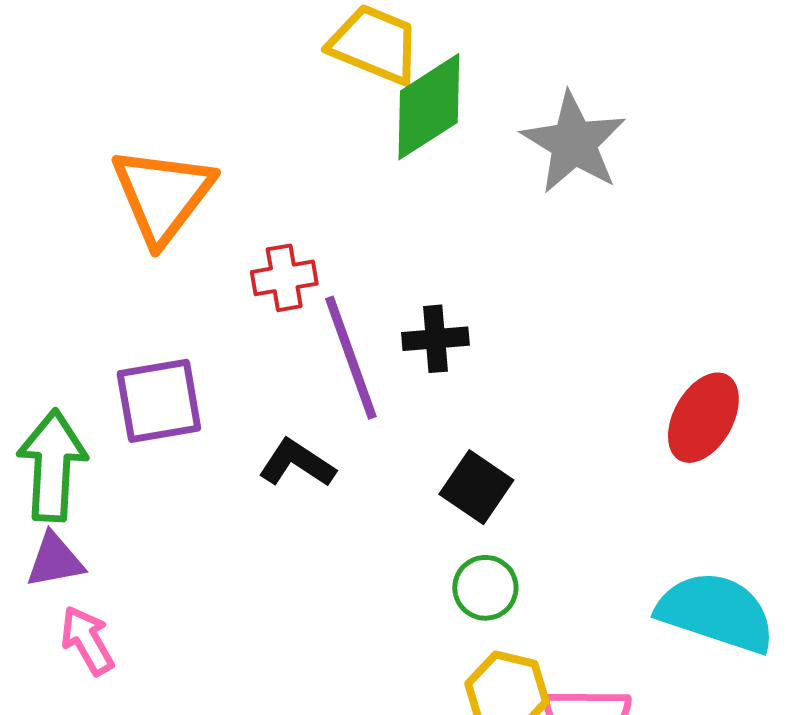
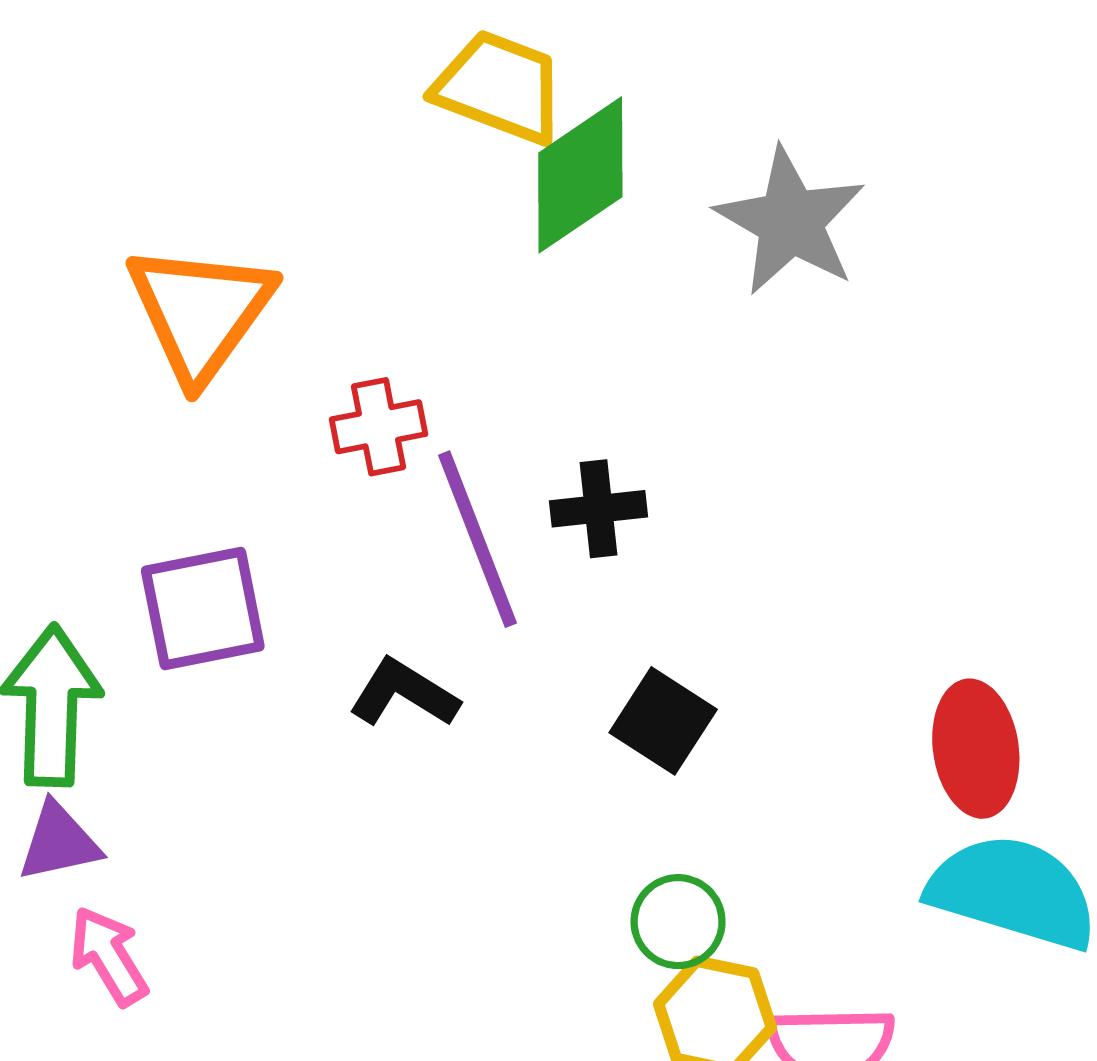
red ellipse: (703, 418) -> (976, 749), moved, turned -36
green circle: (485, 588) -> (678, 922), moved

